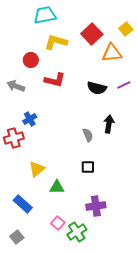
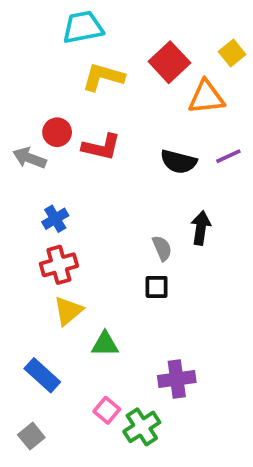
red circle: (31, 60) -> (57, 132), moved
red cross: (14, 138) -> (59, 265), moved
black square: (88, 167) -> (157, 287), moved

